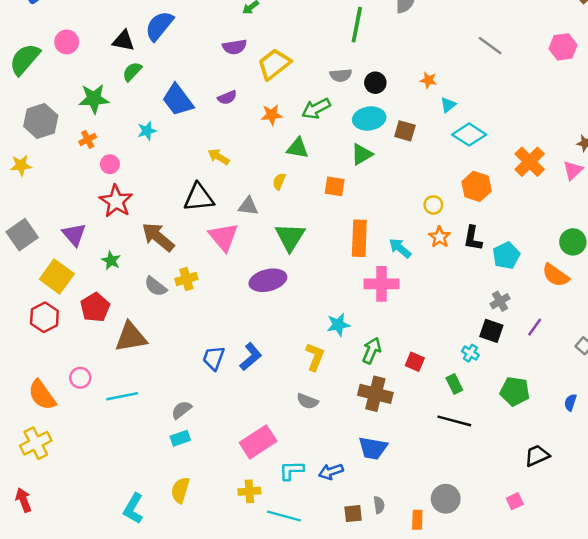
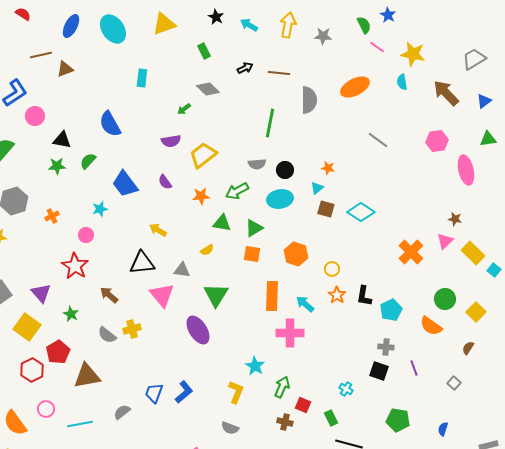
blue semicircle: (159, 26) -> (110, 124), turned -68
black triangle: (123, 41) -> (62, 140), moved
pink circle: (67, 42) -> (35, 116), moved
purple semicircle: (227, 97) -> (165, 182), turned 77
green star: (94, 99) -> (57, 166), moved, size x0.7
cyan triangle: (448, 105) -> (317, 188), moved
brown square: (405, 131) -> (326, 209), moved
green triangle: (362, 154) -> (254, 228), moved
orange cross: (530, 162) -> (411, 252), moved
pink circle: (110, 164) -> (86, 235), moved
yellow semicircle: (279, 181) -> (207, 250), turned -144
orange hexagon: (477, 186) -> (296, 254), moved
brown arrow: (158, 237) -> (109, 295), size x0.7
purple ellipse: (268, 280) -> (198, 330), turned 72
gray cross: (500, 301) -> (386, 347), turned 35
red hexagon: (44, 317) -> (32, 370), moved
cyan star: (338, 325) -> (255, 366), turned -30
purple line: (535, 327) -> (414, 368), turned -56
cyan cross: (470, 353) -> (346, 389), moved
red square: (415, 362) -> (303, 405), moved
green rectangle: (454, 384) -> (331, 418), moved
brown cross: (375, 394) -> (285, 422), size x0.6
gray semicircle: (181, 410) -> (122, 412), moved

